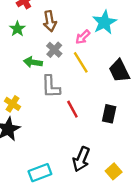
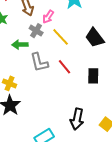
pink arrow: (83, 37) -> (48, 17), moved
red line: (72, 109) -> (65, 67), moved

